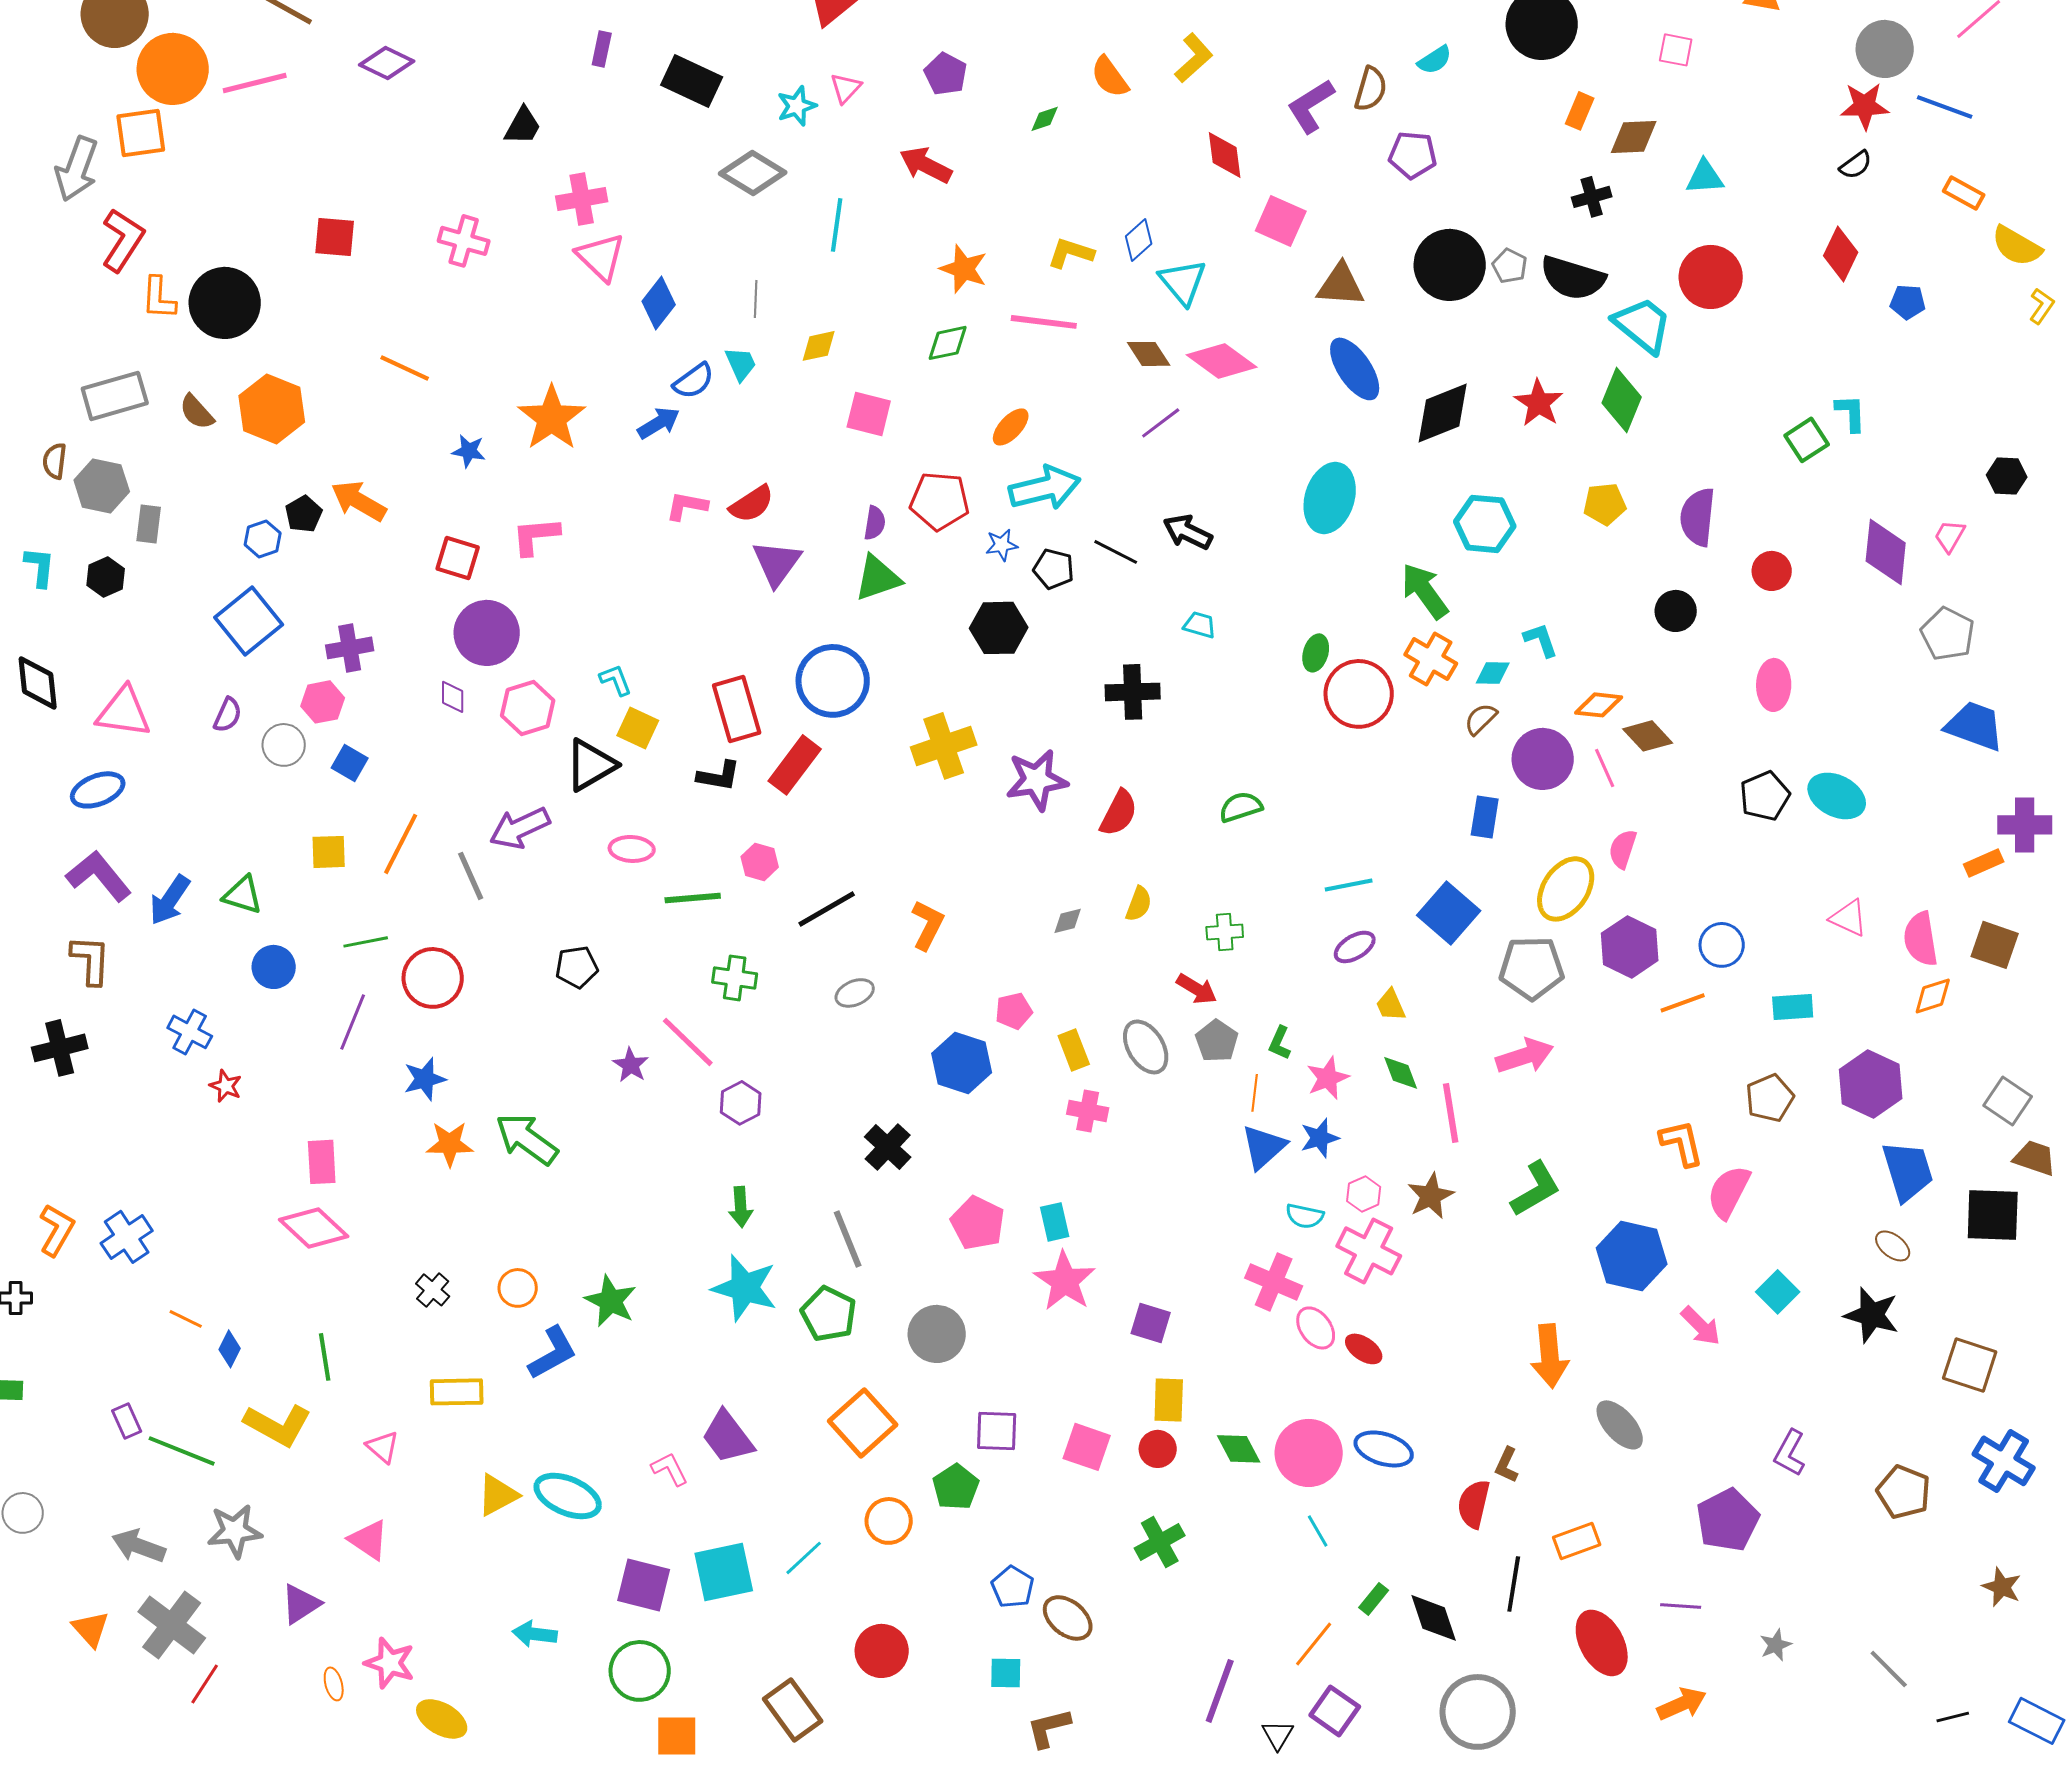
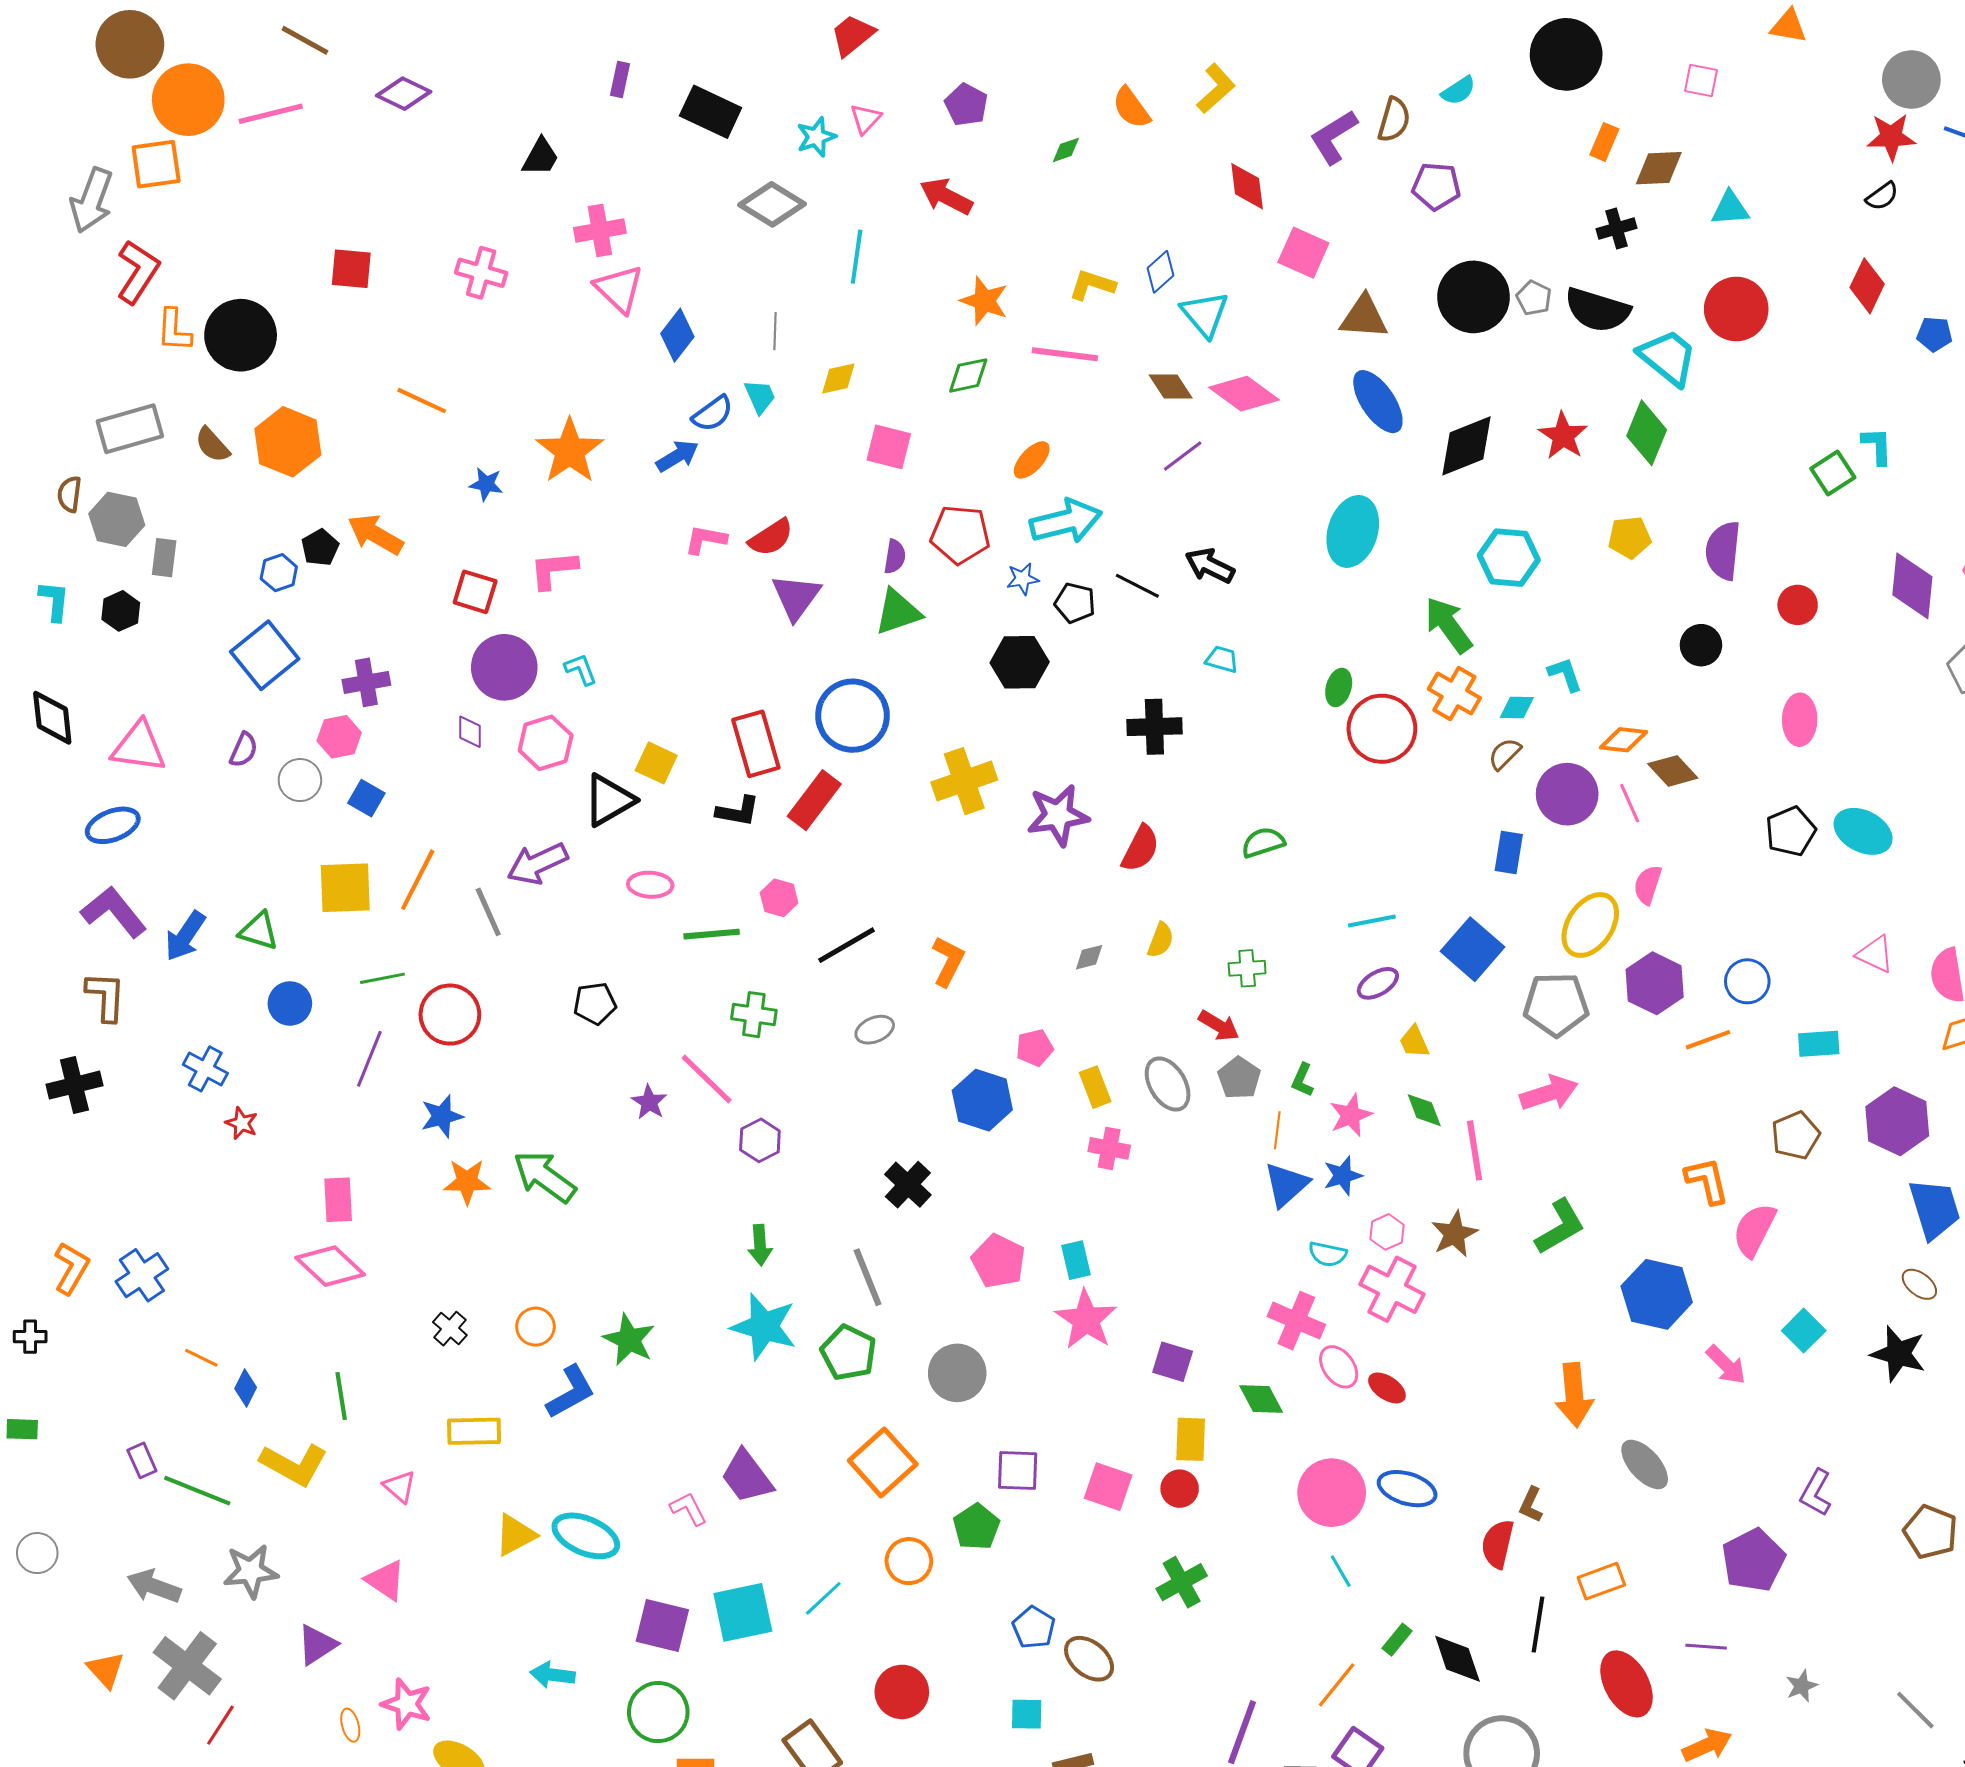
cyan L-shape: (616, 680) -> (581, 669), moved
yellow square: (329, 852) -> (345, 888), size x1.5
green diamond: (1239, 1449) -> (1261, 1399), moved

